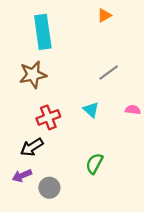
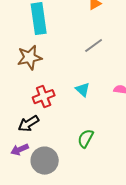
gray line: (109, 72) -> (94, 46), moved
gray circle: (49, 188) -> (45, 161), size x1.4

